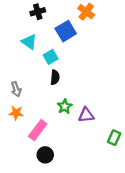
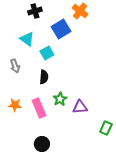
black semicircle: (55, 77) -> (44, 77), moved
gray arrow: (16, 89) -> (15, 66), moved
pink rectangle: (38, 130) -> (39, 108), moved, turned -60

